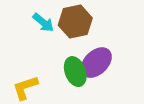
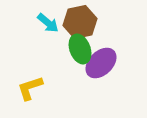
green ellipse: (75, 72) -> (80, 49), moved

